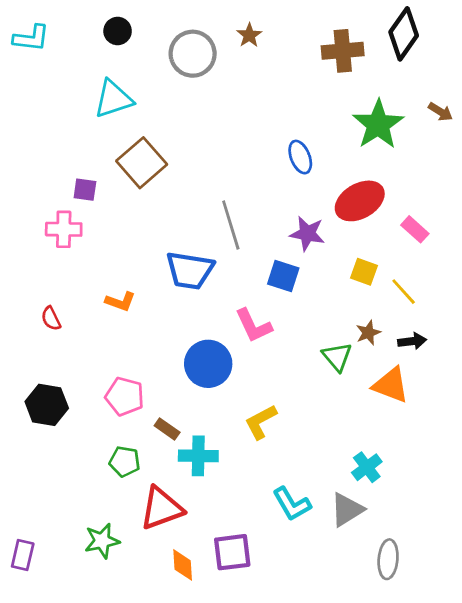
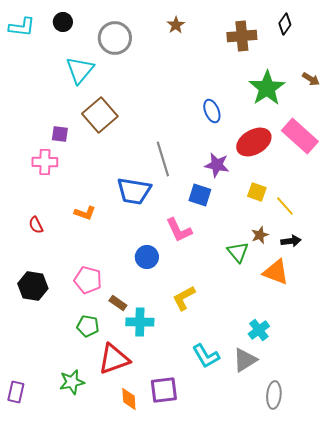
black circle: (118, 31) -> (63, 22), moved
black diamond: (404, 34) -> (285, 24), size x0.6
gray circle: (193, 54) -> (115, 38), moved
cyan triangle: (113, 99) -> (80, 70), turned -32
pink rectangle: (415, 229) -> (300, 136), moved, size x1.8
blue circle: (208, 364) -> (147, 257), size x0.7

